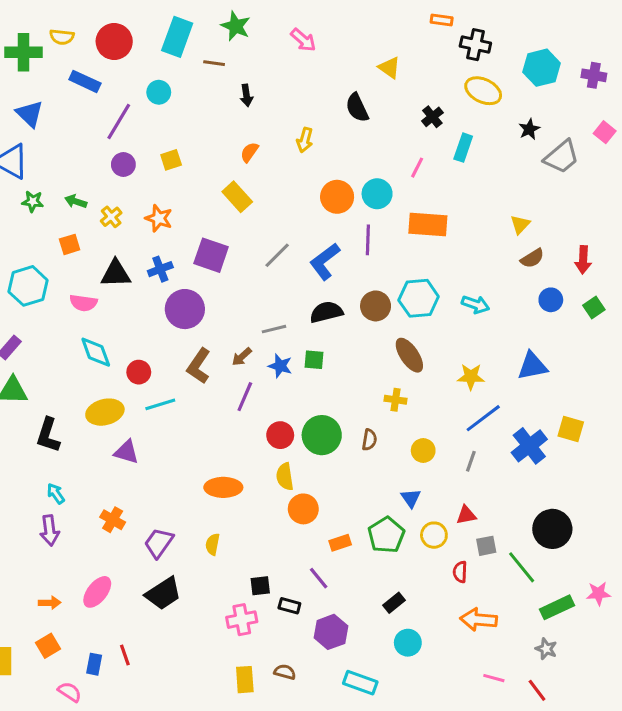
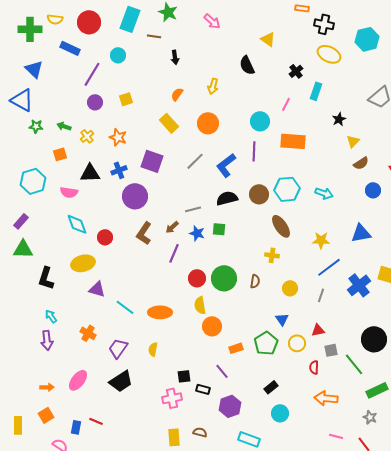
black star: (529, 129) -> (339, 119), moved
orange circle: (337, 197) -> (208, 123), moved
cyan line: (160, 404) -> (125, 307), moved, turned 54
red line: (125, 655) -> (96, 421), turned -48

